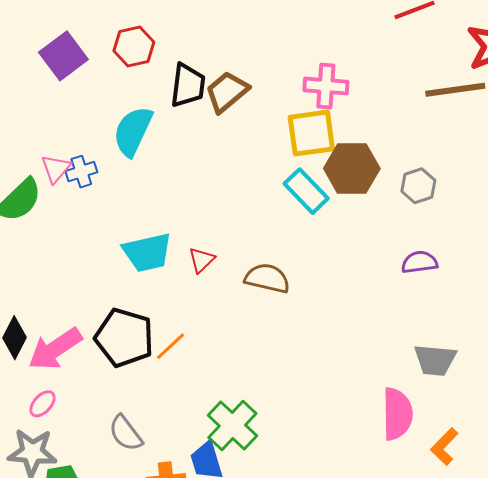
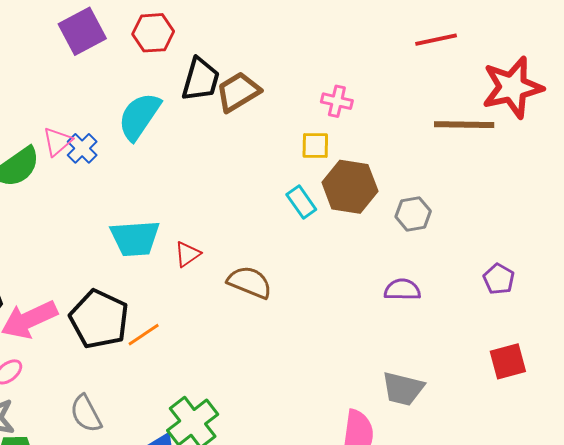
pink cross: (326, 86) -> (337, 101), size x0.7
yellow square: (311, 133) -> (315, 146), size x0.6
blue cross: (81, 172) -> (82, 148), turned -36
cyan rectangle: (306, 191) -> (301, 202), size x0.7

